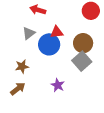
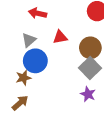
blue circle: (49, 44) -> (35, 61), moved
purple star: (58, 85) -> (88, 94), moved

